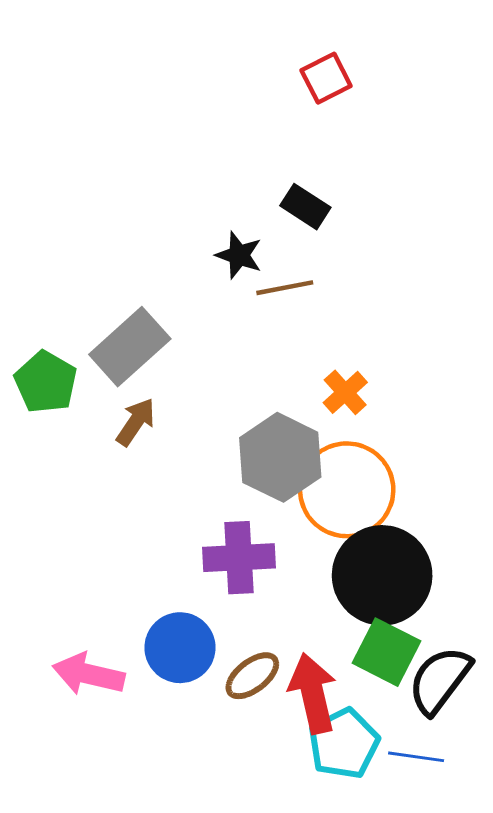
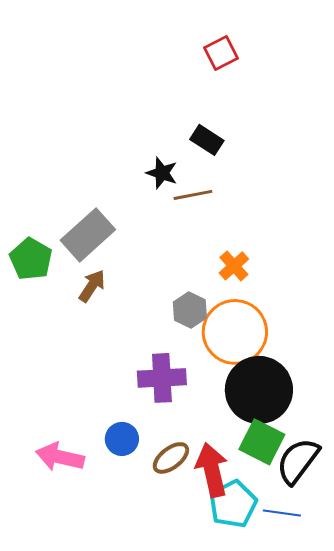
gray hexagon: (280, 457) -> (190, 310), size x0.6
blue circle: (180, 648) -> (122, 439), size x0.7

